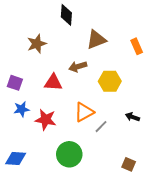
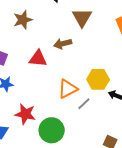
brown triangle: (96, 40) -> (82, 18), turned -40
yellow hexagon: (110, 81) -> (98, 79), moved
red star: (46, 120) -> (25, 114), moved

